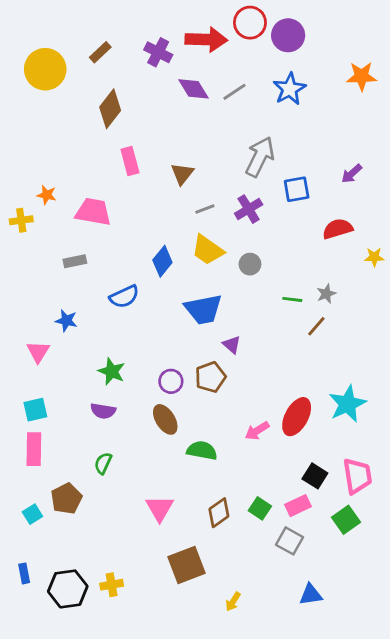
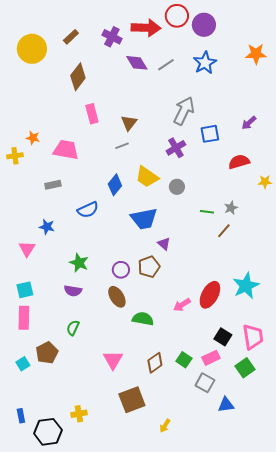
gray line: (205, 209) -> (122, 146), moved
blue rectangle: (24, 573) -> (21, 416), moved
black hexagon: (68, 589) -> (48, 432), moved
blue triangle: (311, 595) -> (226, 405), moved

